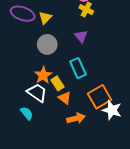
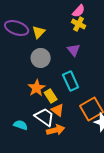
white trapezoid: (37, 93) -> (45, 117), moved
cyan semicircle: (27, 113) -> (21, 125), turned -32
orange arrow: (76, 118) -> (56, 130), moved

